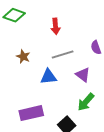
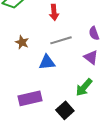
purple triangle: (83, 75) -> (91, 57), moved

